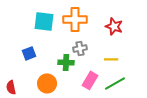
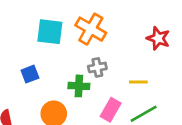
orange cross: (75, 19) -> (91, 29), turned 30
red star: (114, 26) -> (158, 38), moved

